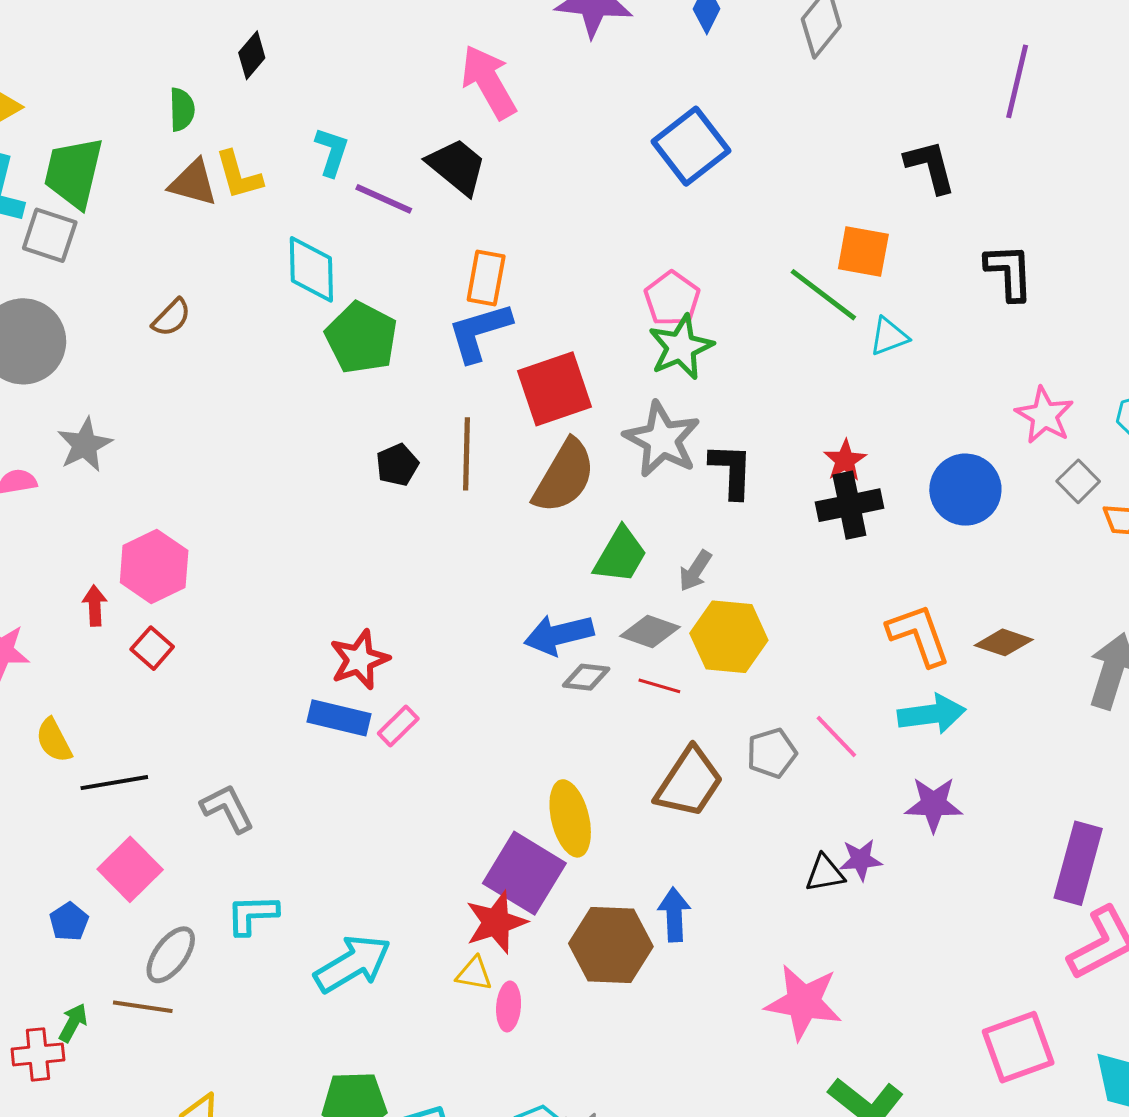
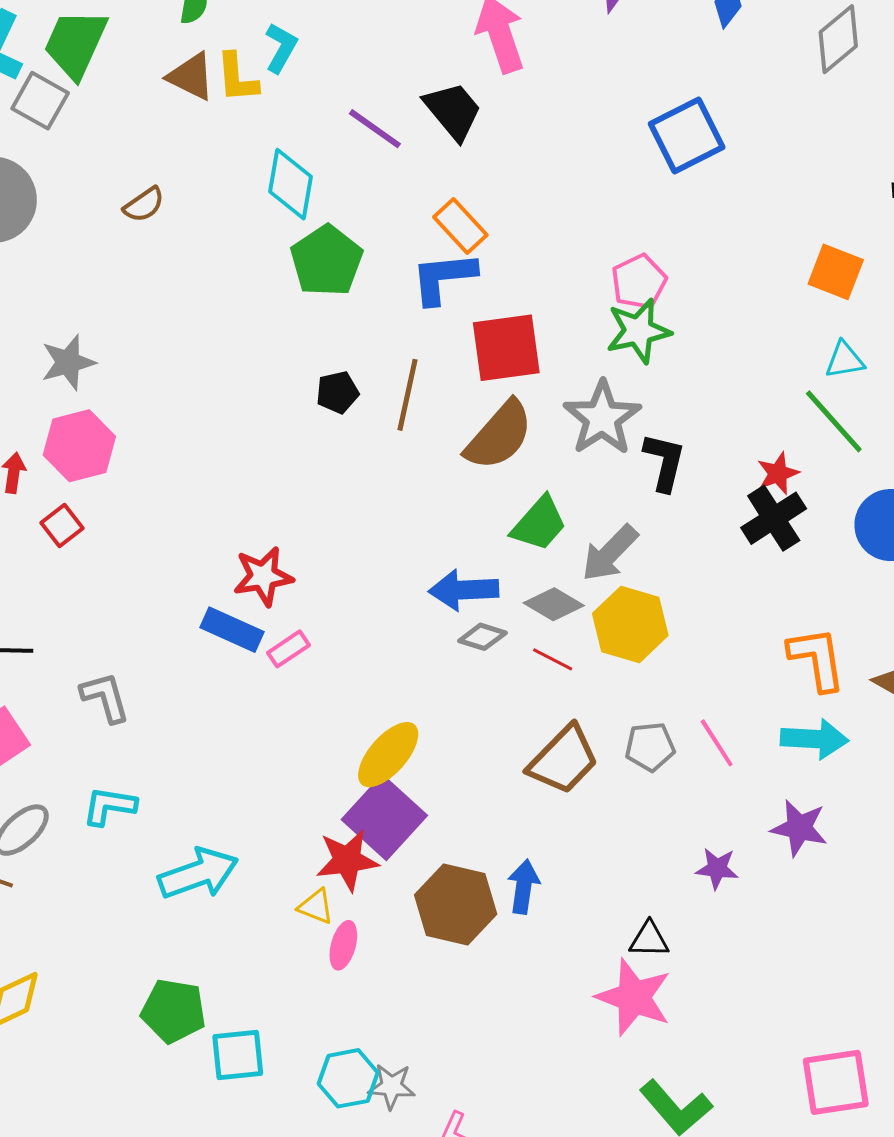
cyan L-shape: (332, 152) -> (281, 48), moved
orange rectangle: (486, 278) -> (460, 226), turned -64
green line: (823, 295) -> (834, 421), moved
gray star: (85, 445) -> (68, 362), moved
black cross: (849, 505) -> (774, 518), turned -32
gray arrow: (695, 571) -> (610, 553), size x1.5
yellow ellipse: (570, 818) -> (388, 755), moved, turned 44
black triangle: (825, 873) -> (649, 940), moved

